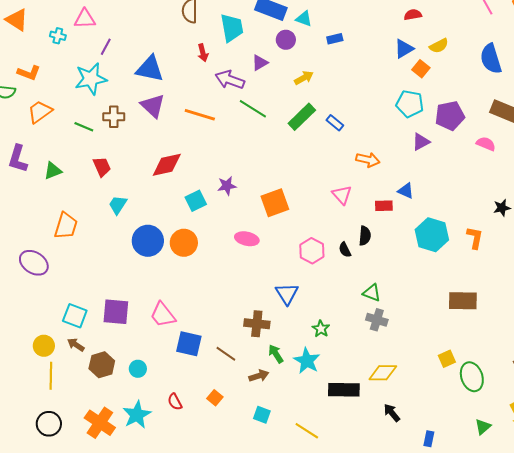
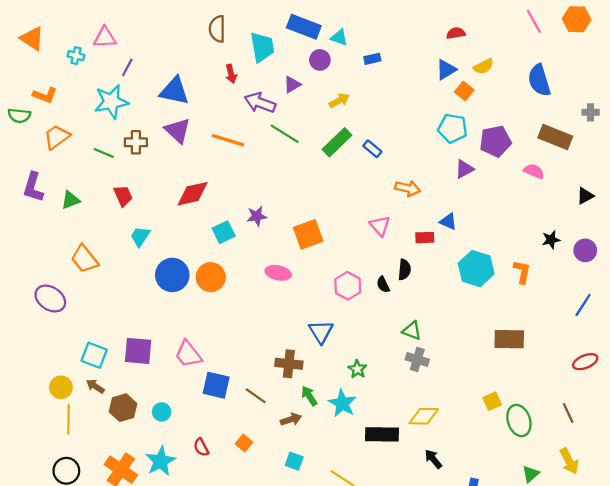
orange trapezoid: (66, 226) -> (85, 259), turned 124

